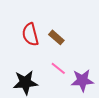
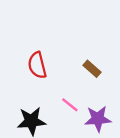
brown rectangle: (56, 37) -> (92, 69), moved

